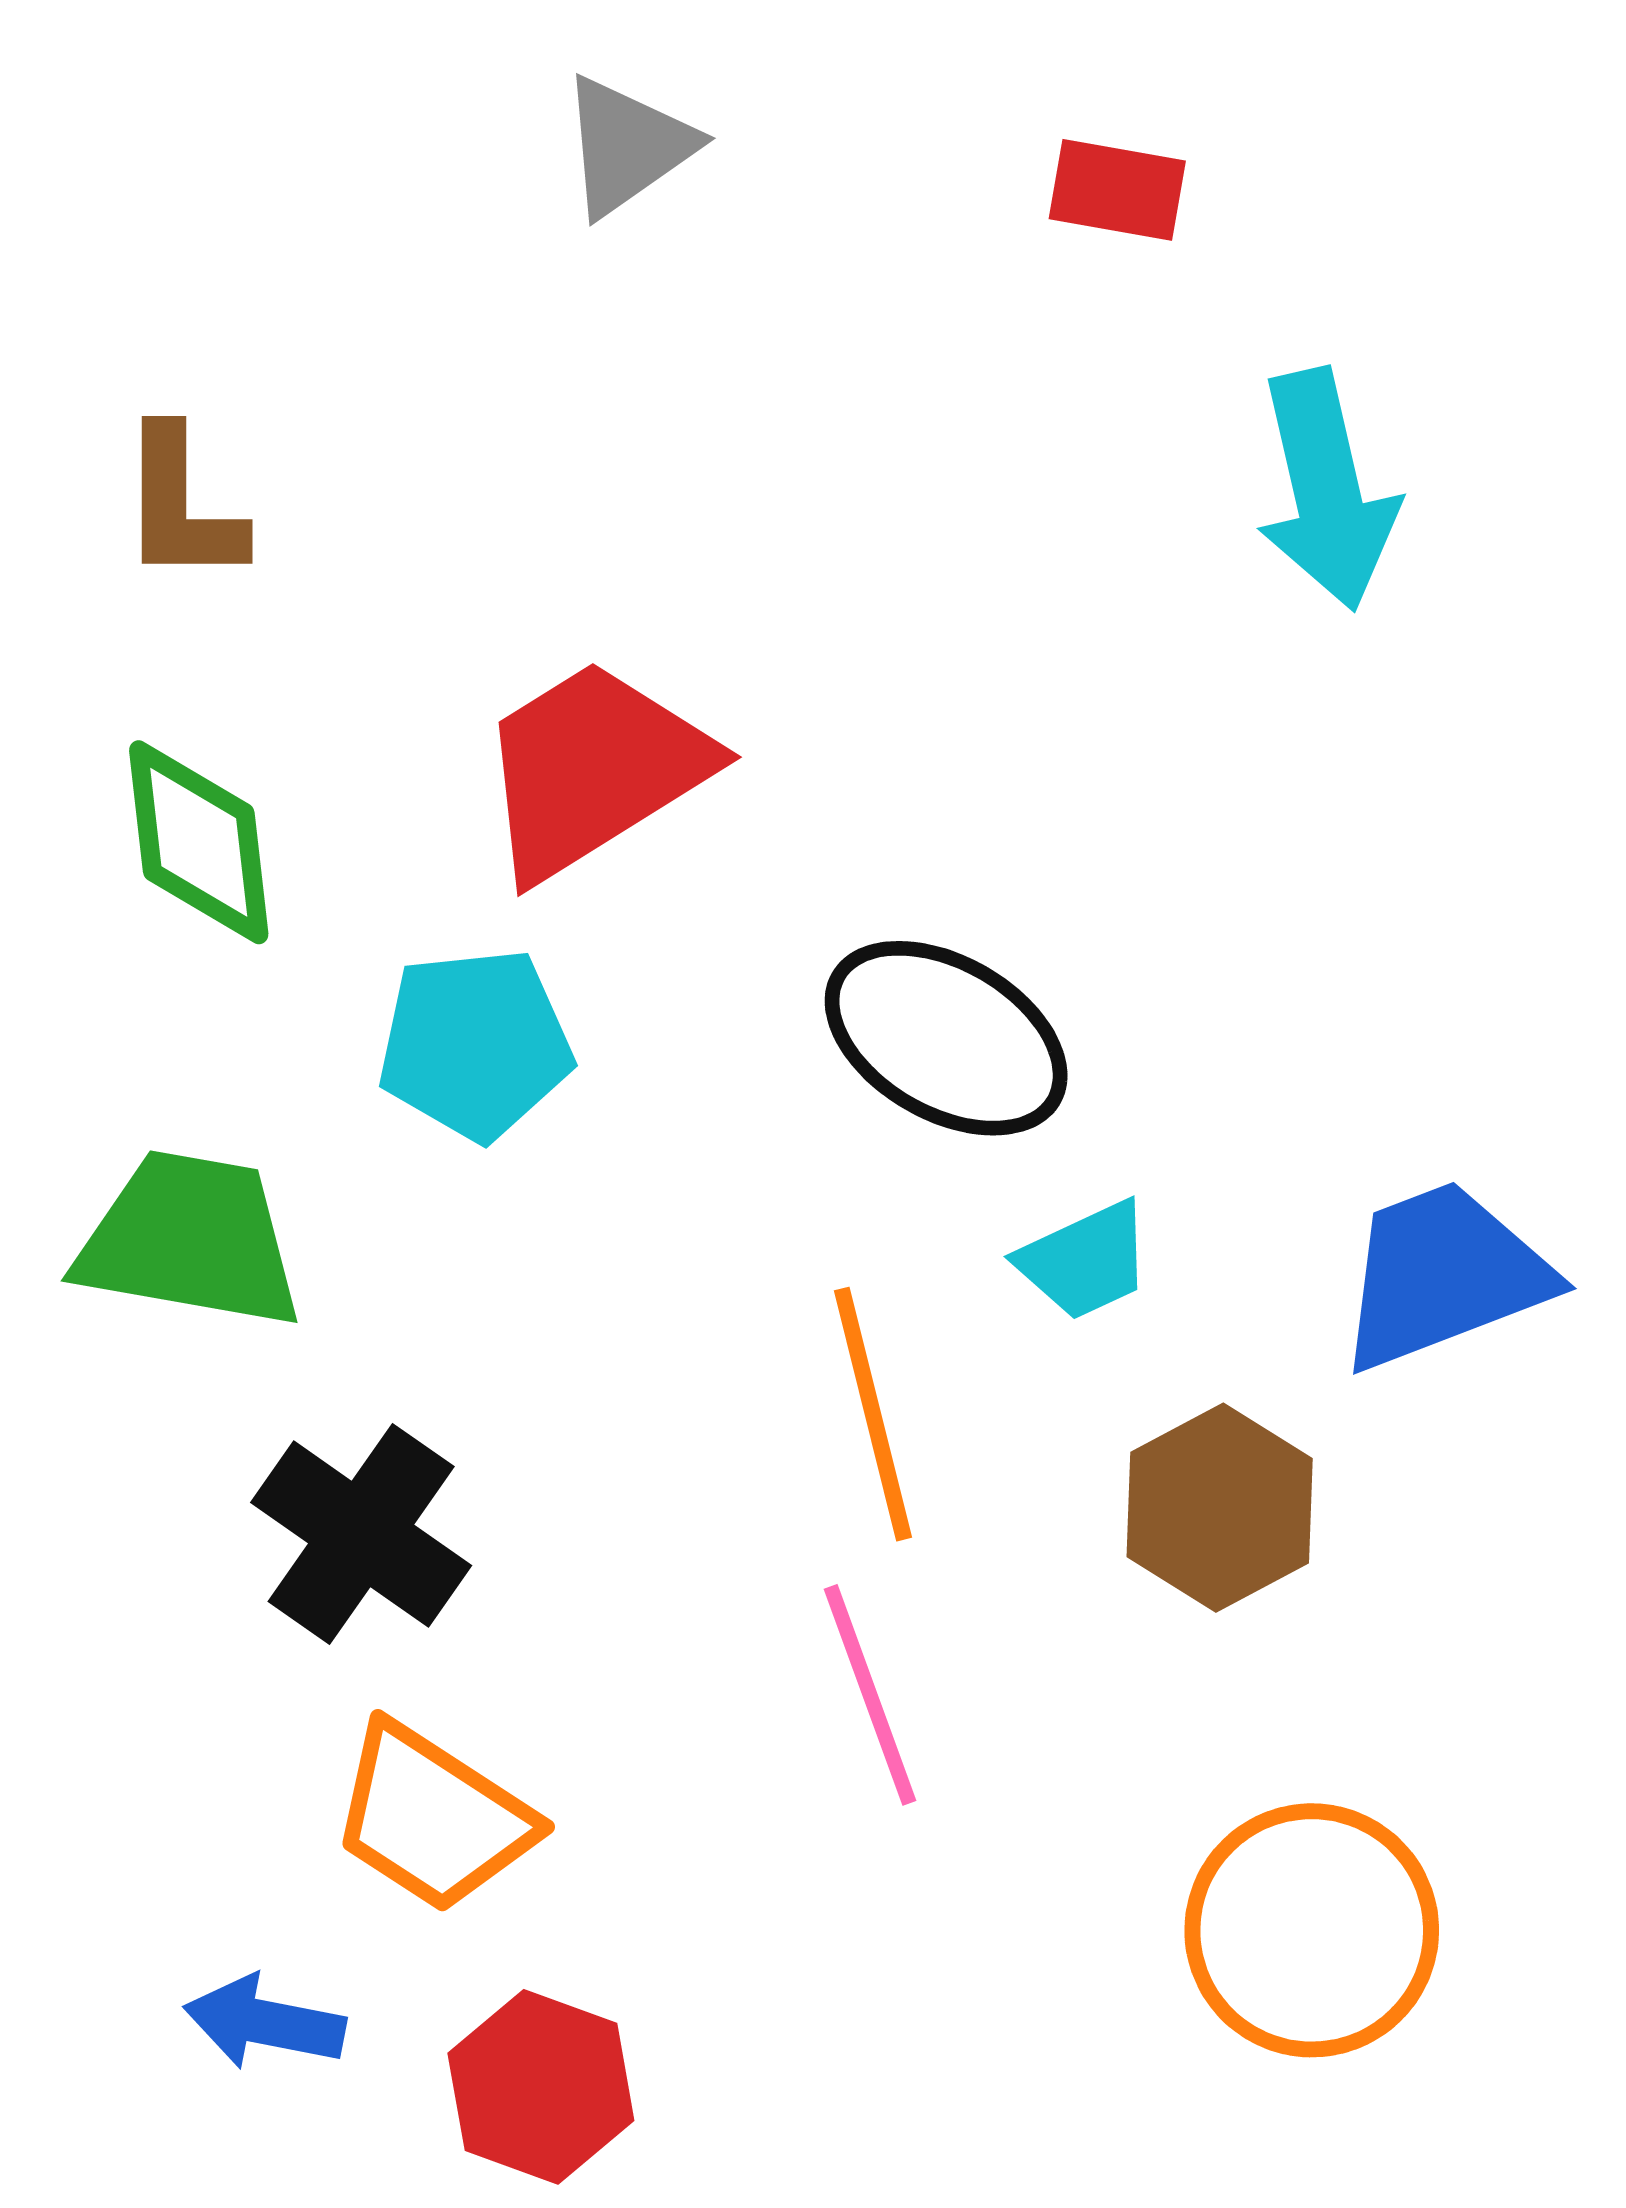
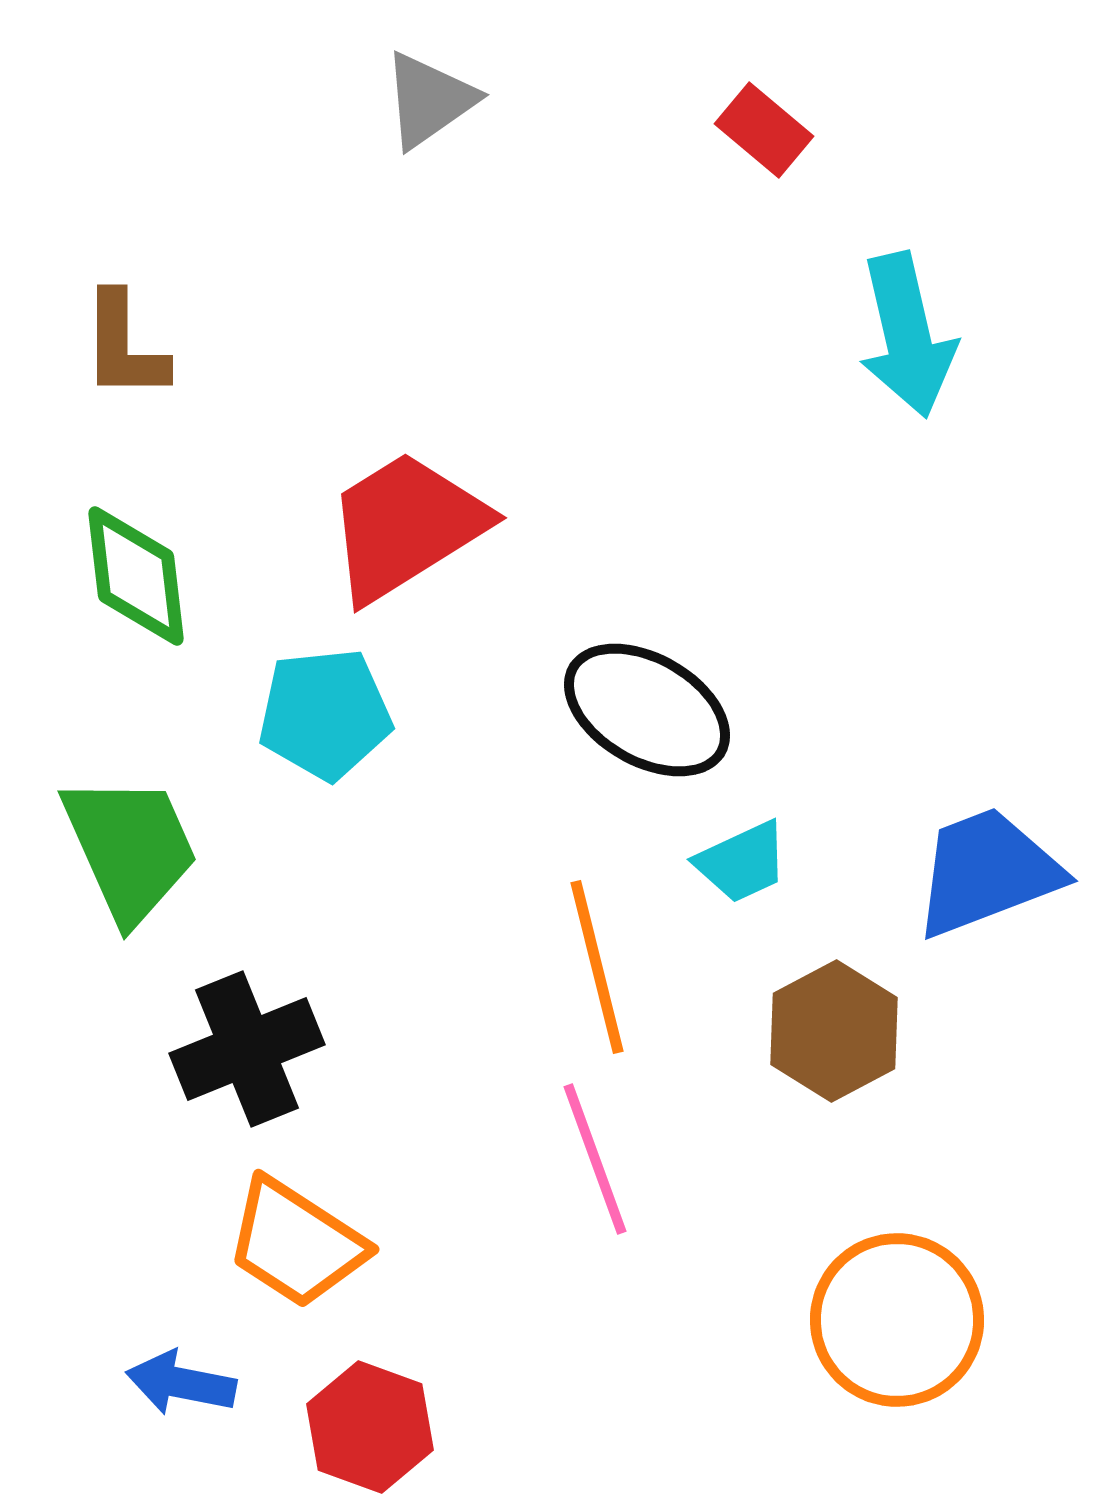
red rectangle: (1117, 190) -> (764, 130), turned 30
green trapezoid: (190, 1240) -> (130, 848), turned 56
black cross: (361, 1534) -> (247, 1049), turned 33

